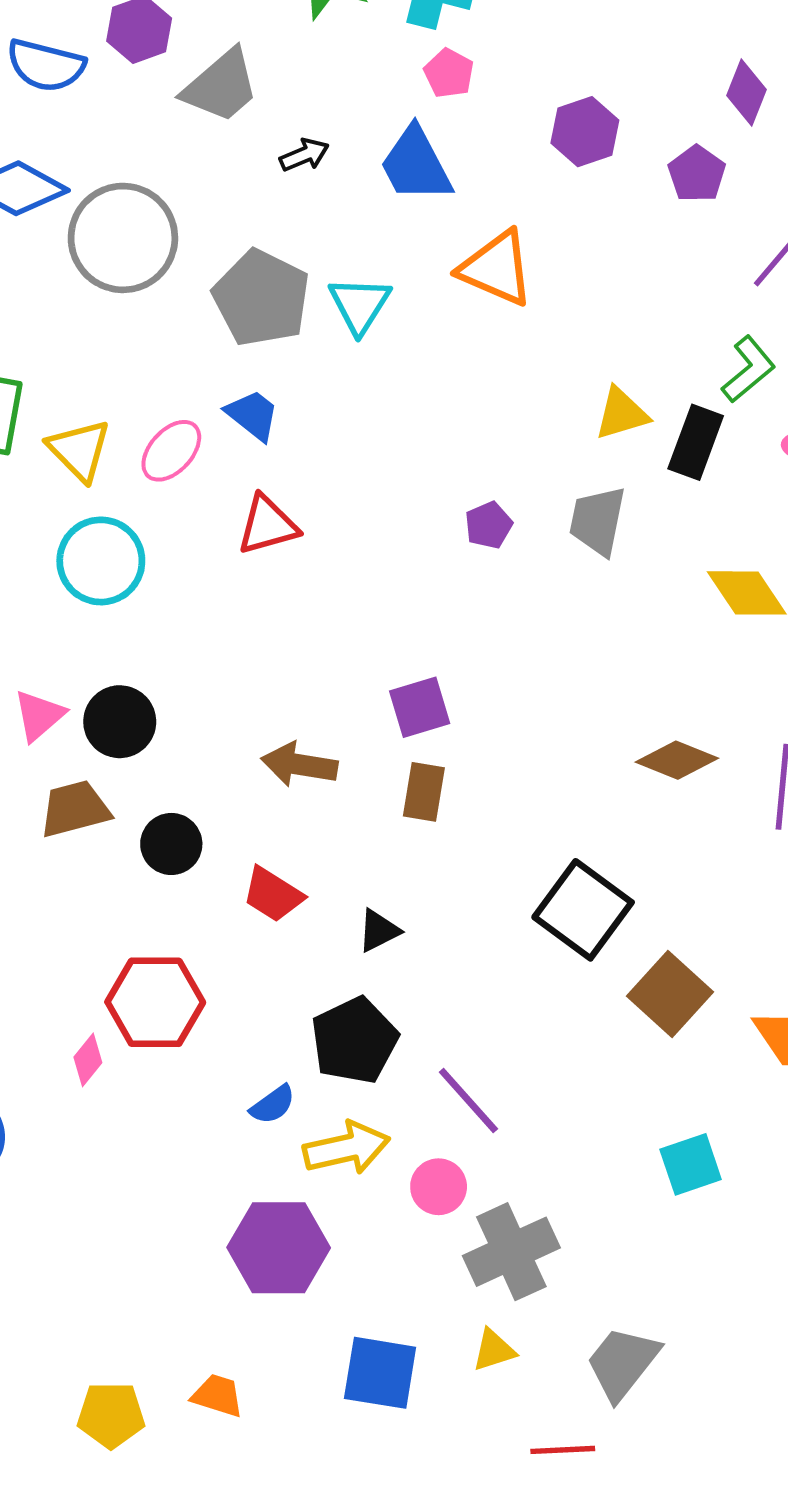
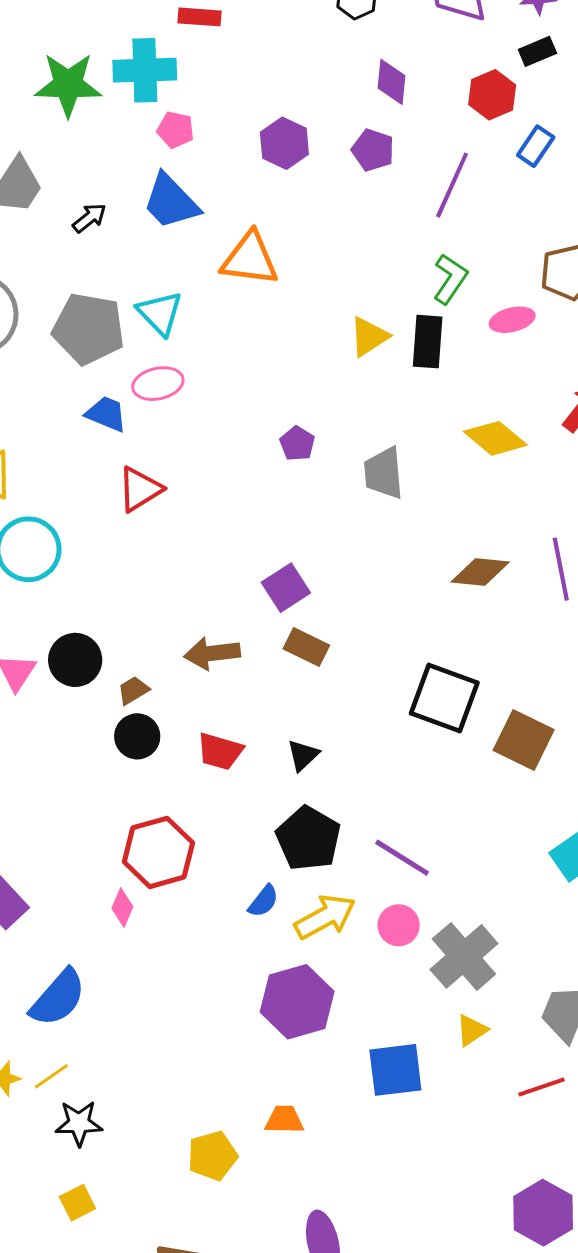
pink ellipse: (171, 451) -> (158, 384), moved, turned 51
gray trapezoid: (598, 521) -> (384, 473), moved
brown rectangle: (424, 792) -> (306, 647), turned -57
brown trapezoid: (75, 809) -> (133, 690), moved, size x0.6

